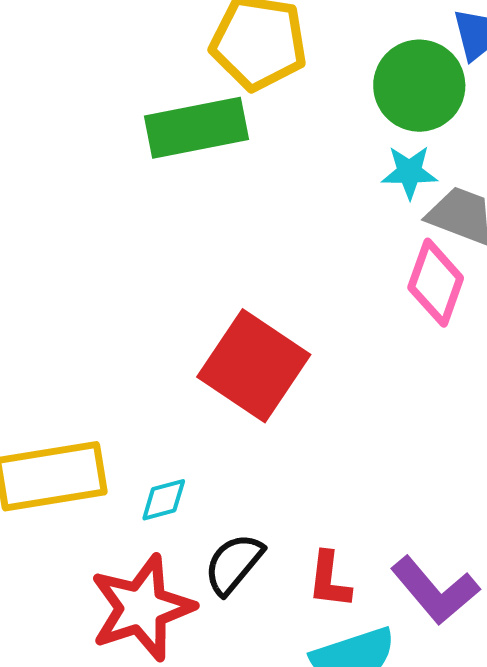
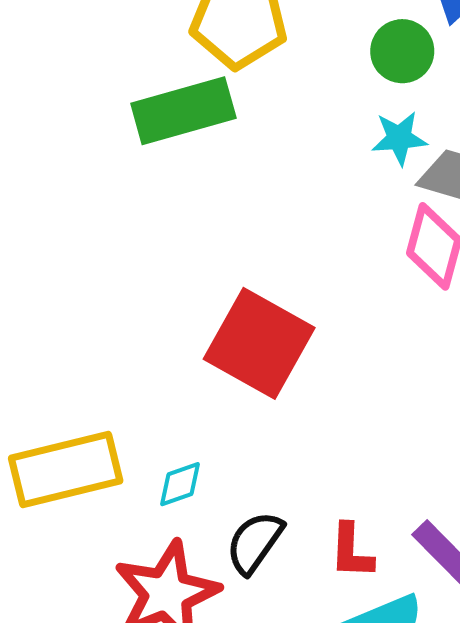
green circle: (419, 86) -> (402, 51), size x0.7

